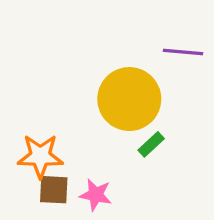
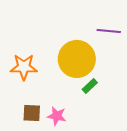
orange star: (40, 156) -> (24, 67), moved

